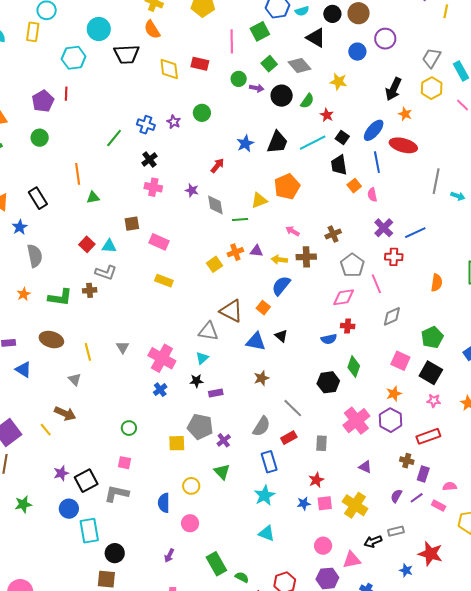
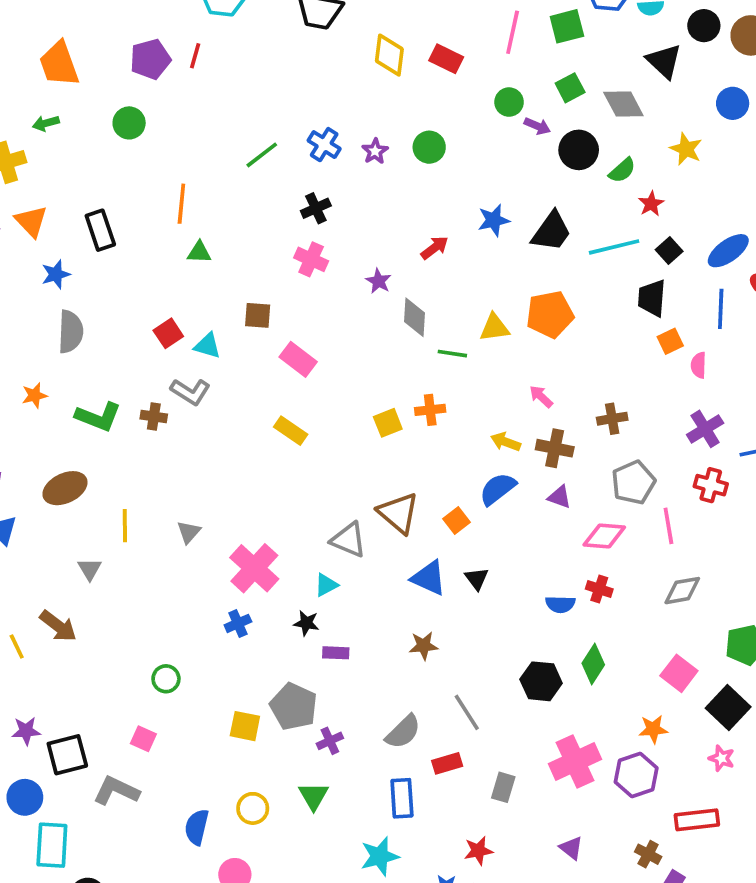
purple triangle: (256, 251) -> (559, 497), moved
brown ellipse: (51, 340) -> (65, 488), turned -55

